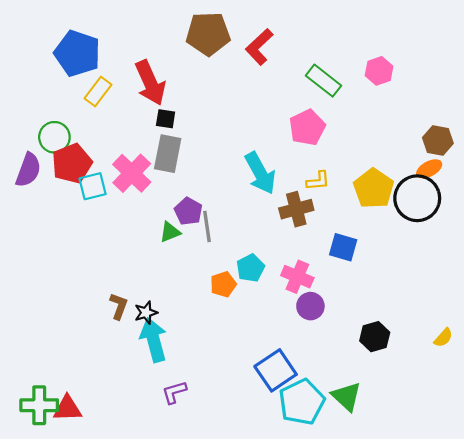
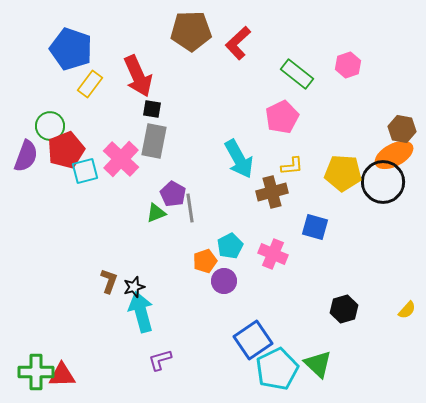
orange ellipse: (429, 169) -> (394, 155), size x1.6
yellow pentagon: (374, 188) -> (343, 173), turned -30
purple circle: (310, 306) -> (224, 281), moved

